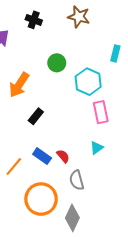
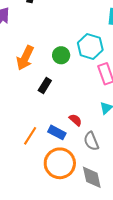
green circle: (57, 63) -> (61, 55), moved
blue rectangle: (42, 156) -> (57, 132), moved
gray diamond: (72, 218) -> (92, 177), turned -30

